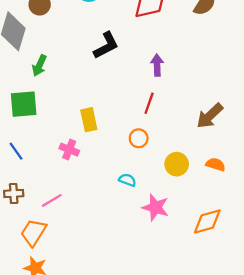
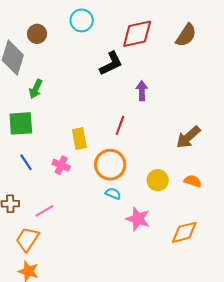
black L-shape: (106, 45) -> (111, 64), moved
red line: (149, 103) -> (120, 125), moved
orange circle: (139, 138) -> (110, 165), moved, size x1.8
blue line: (16, 151) -> (26, 162), moved

